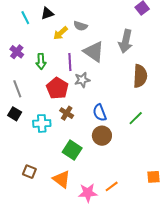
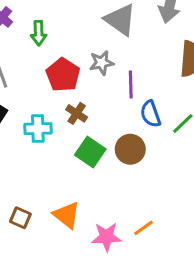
purple line: (70, 62) -> (131, 85), moved
blue semicircle: (100, 113) -> (151, 114), moved
green square: (72, 150) -> (90, 152), moved
brown square: (29, 172) -> (20, 218), moved

